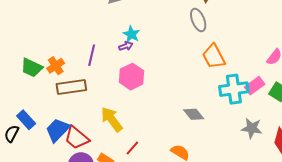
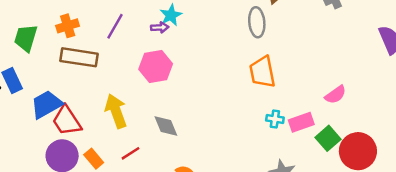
green trapezoid: (32, 68) -> (26, 38), moved, turned 65
cyan cross: (234, 89) -> (275, 119), size x0.5
gray diamond: (194, 114) -> (166, 126), moved

